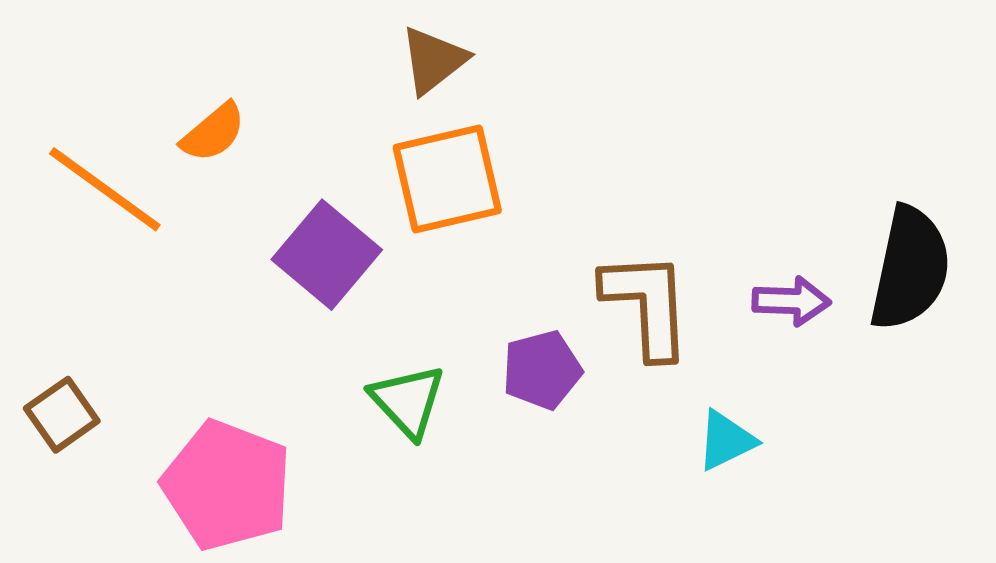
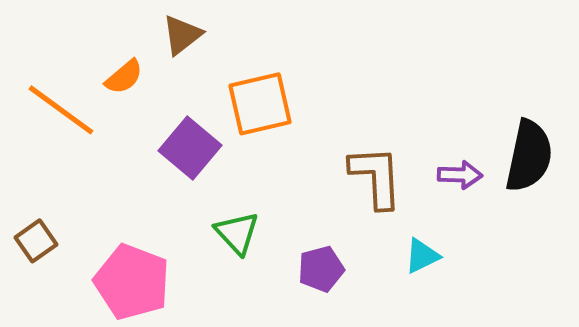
brown triangle: (433, 60) -> (182, 35), moved
purple pentagon: (542, 370) -> (321, 269), moved

